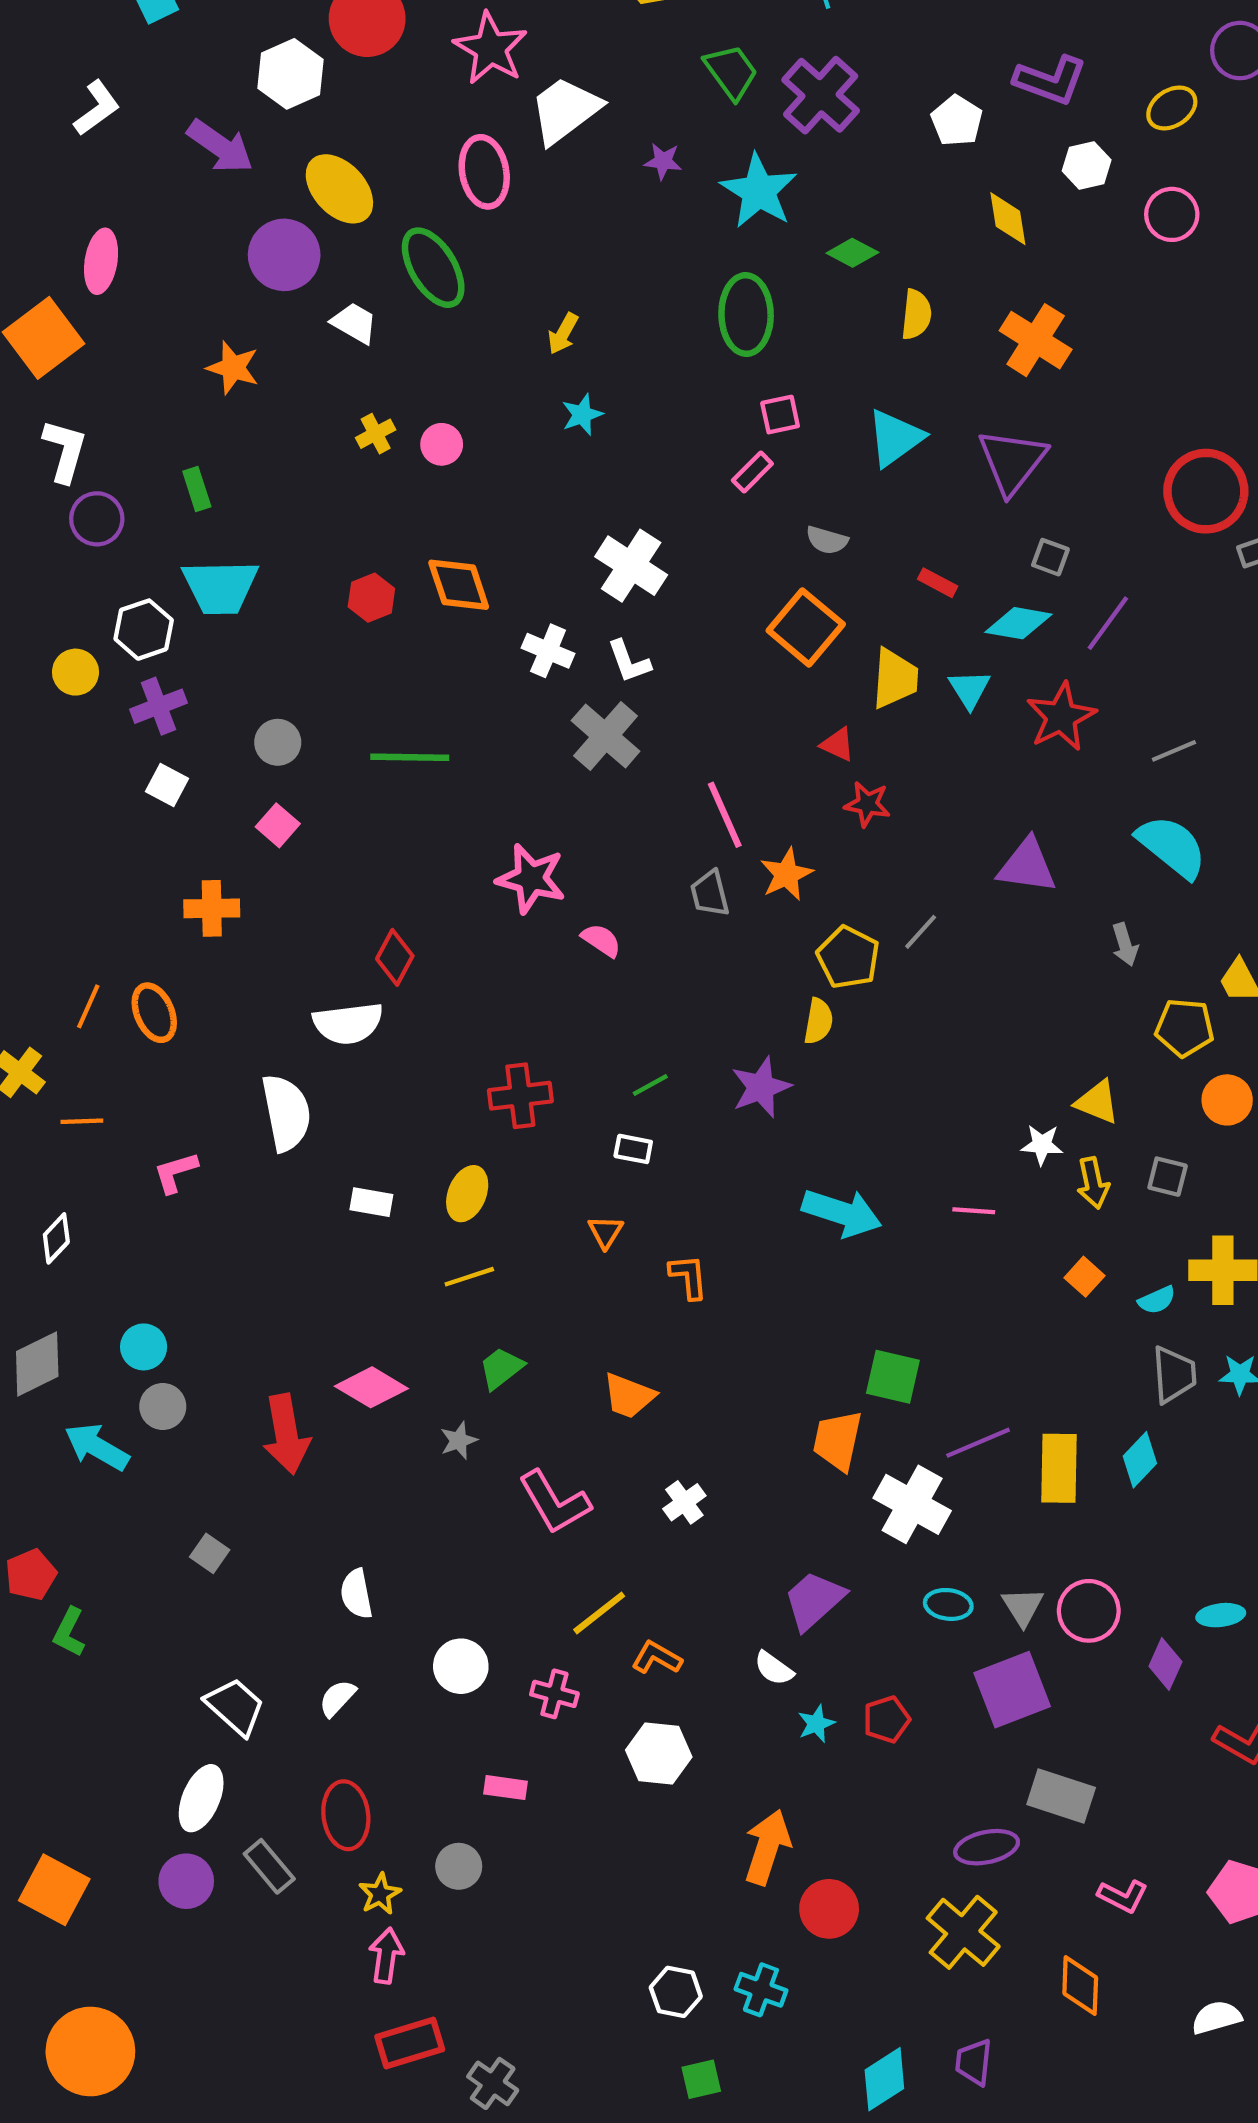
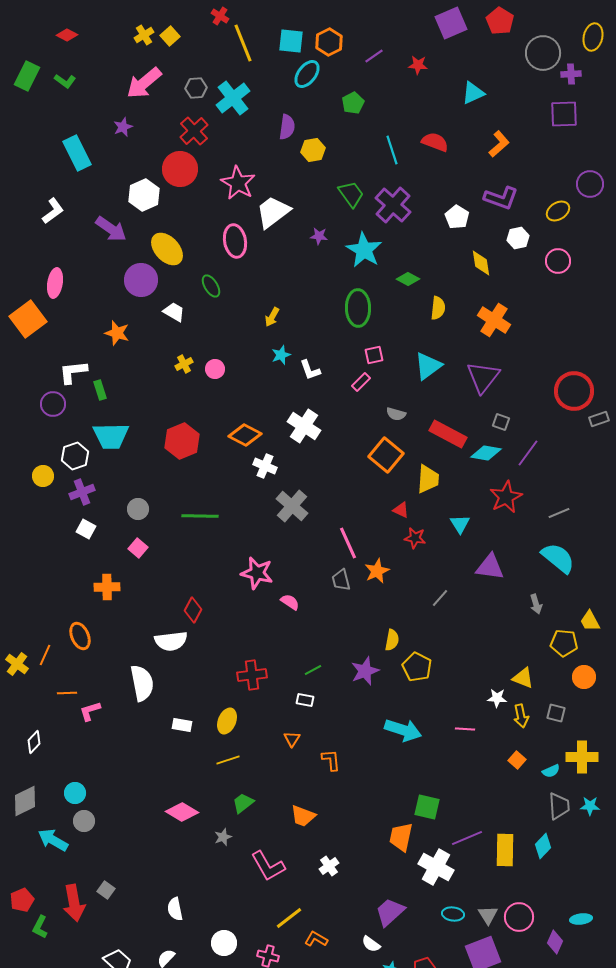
green ellipse: (433, 268) -> (211, 286), size x0.6
white L-shape: (65, 451) -> (73, 372), moved, turned -112
red rectangle: (938, 583) -> (448, 434), size x2.0
orange diamond: (459, 585) -> (245, 435), moved, turned -44
red hexagon: (371, 598) -> (182, 441), size x1.6
white L-shape: (629, 661) -> (310, 370), moved
cyan triangle: (970, 689) -> (460, 524), moved
yellow pentagon: (848, 957) -> (417, 667), moved
orange line: (88, 1006) -> (45, 655), moved
orange line: (82, 1121) -> (67, 693), moved
red arrow: (286, 1434) -> (74, 903), moved

